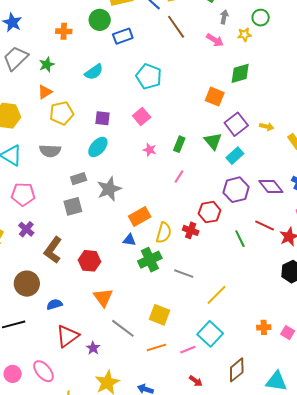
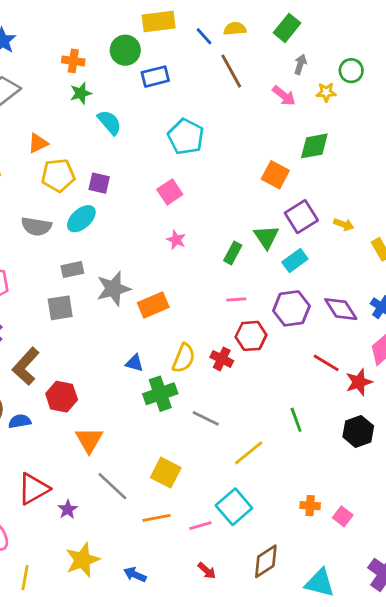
green star: (47, 65) -> (81, 93), moved
cyan semicircle: (94, 72) -> (109, 122), turned -102
purple square: (102, 118) -> (99, 183), moved
green rectangle: (179, 144) -> (233, 253), moved
cyan ellipse: (98, 147) -> (81, 219), moved
pink line: (179, 176) -> (236, 299), moved, turned 48
orange rectangle: (140, 217) -> (153, 305), moved
green line: (240, 239) -> (296, 420), moved
red hexagon: (90, 261) -> (62, 397), moved
blue semicircle: (55, 304) -> (20, 421), moved

